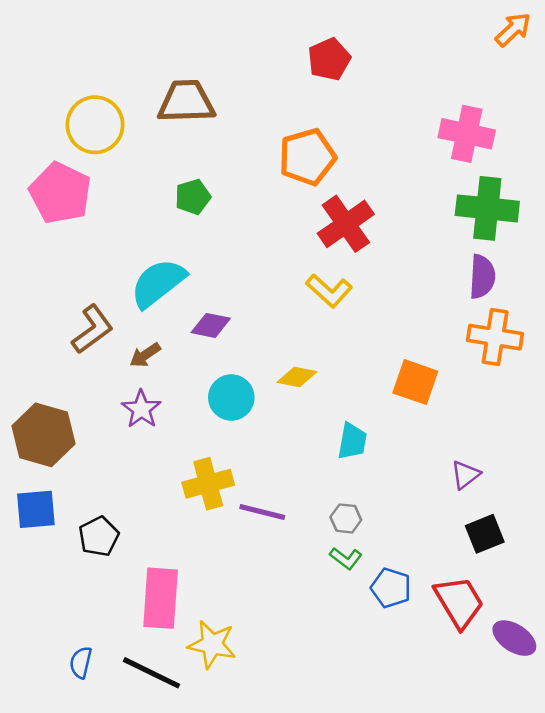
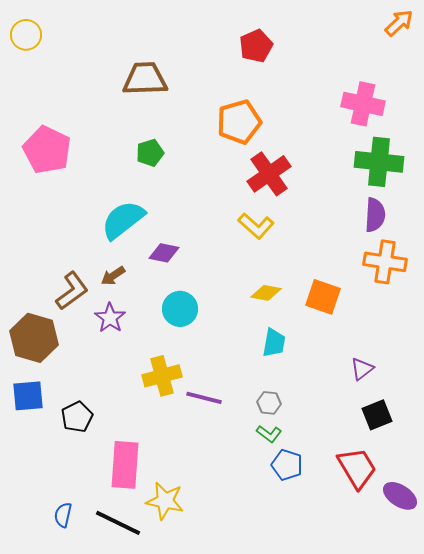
yellow circle: (95, 125) -> (26, 35), moved, size x0.7
brown L-shape: (92, 329) -> (72, 291), moved
yellow diamond: (297, 377) -> (266, 293), moved
blue pentagon: (391, 588) -> (287, 465), moved

